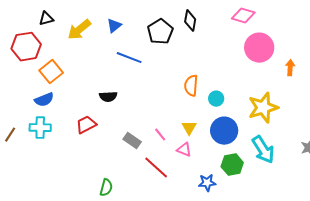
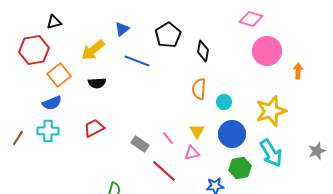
black diamond: (190, 21) -> (203, 51), moved
yellow arrow: (79, 30) -> (93, 50), moved
black semicircle: (108, 97) -> (97, 83), moved
pink triangle: (184, 150) -> (192, 153), turned -35

